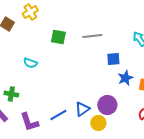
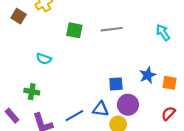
blue square: (113, 59) -> (116, 84), moved
green cross: (11, 94) -> (32, 92), moved
blue triangle: (82, 109) -> (101, 109), turned 42

